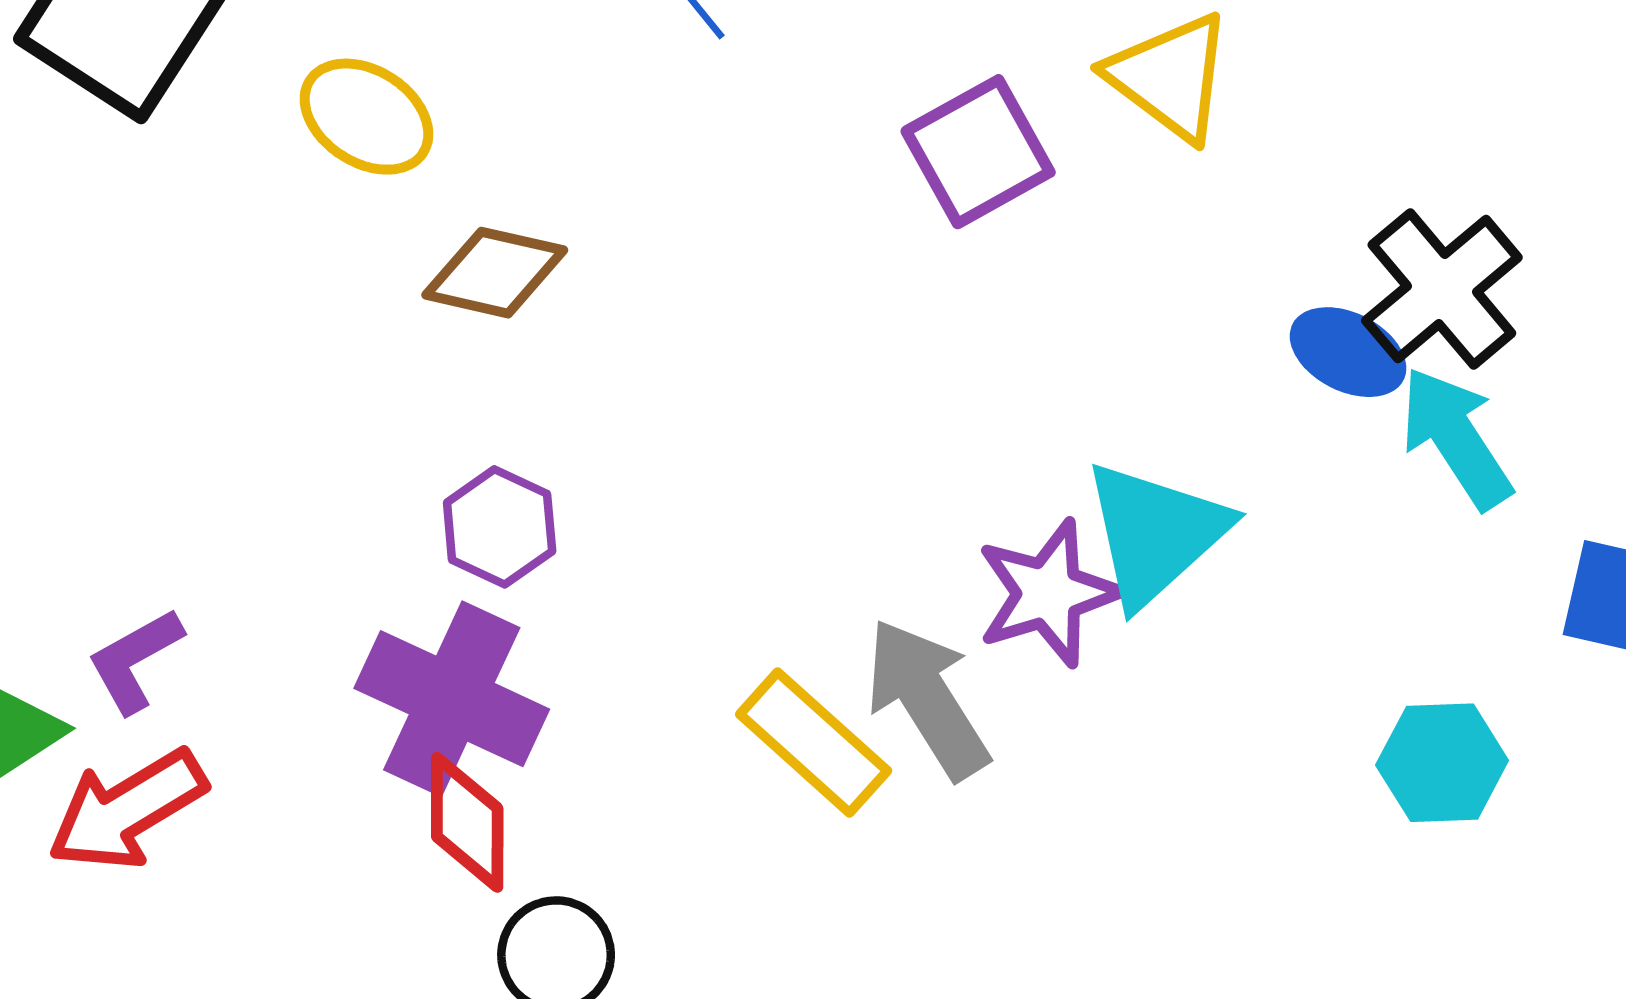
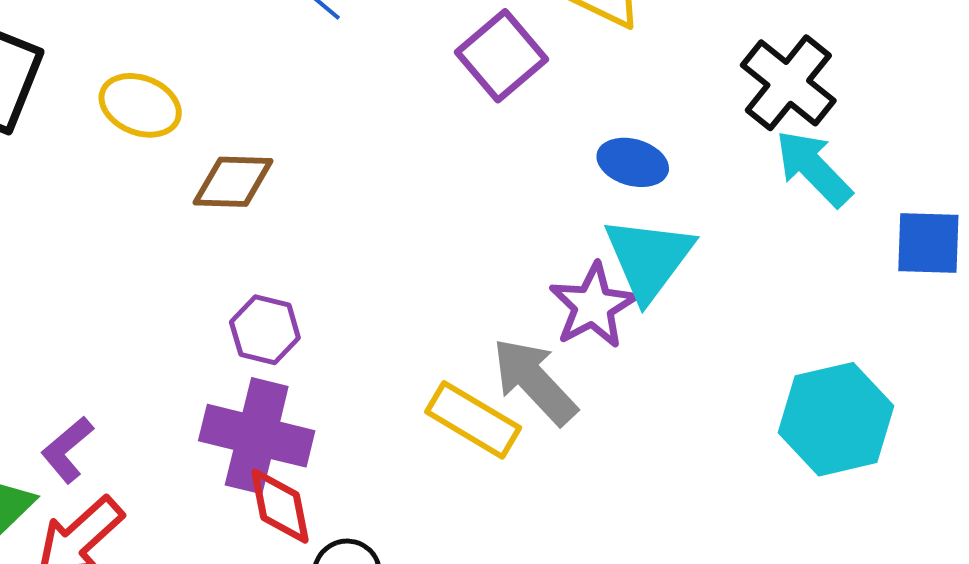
blue ellipse: (1348, 352) -> (633, 162), moved
cyan hexagon: (1442, 763) -> (836, 419), moved, size x1.5

